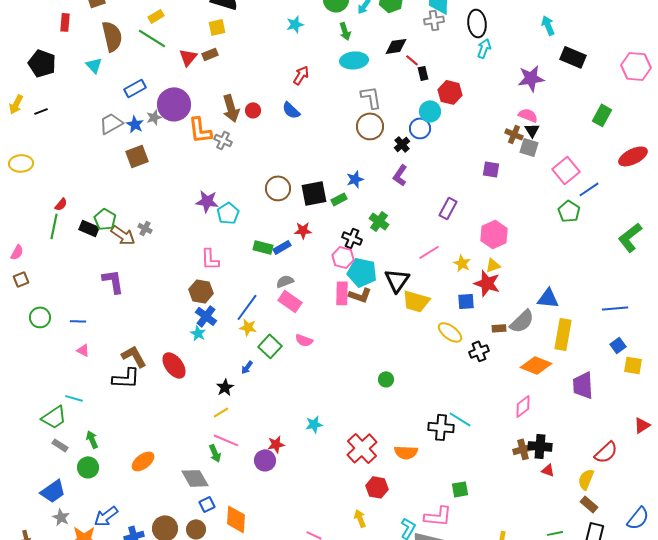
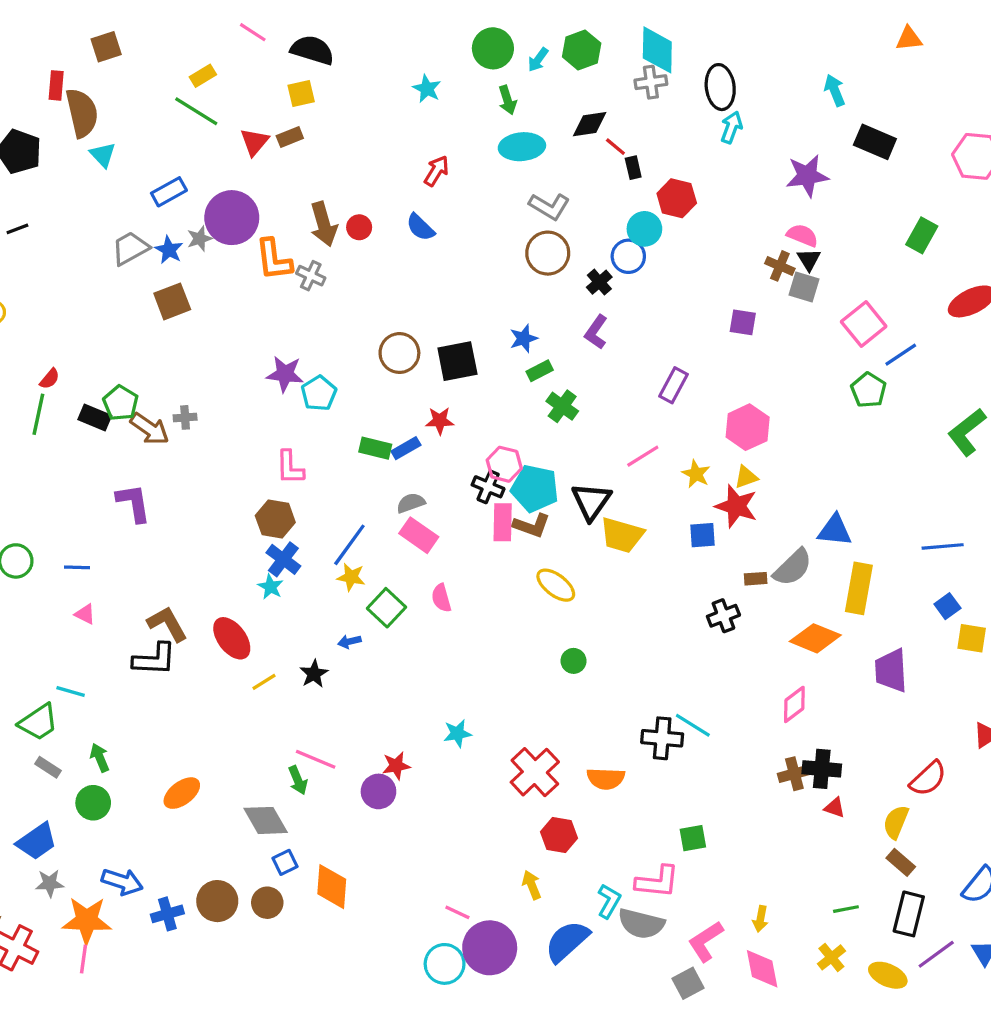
cyan star: (295, 24) -> (427, 89), turned -30
brown semicircle: (112, 36) -> (82, 113), moved
gray L-shape: (371, 97) -> (549, 206), turned 130
green rectangle: (339, 199) -> (540, 371), moved
gray cross: (145, 228) -> (185, 417), turned -32
black cross: (352, 238) -> (488, 487), moved
yellow ellipse: (450, 332) -> (556, 585), moved
pink semicircle: (304, 340) -> (441, 598), turned 54
blue arrow: (247, 367) -> (349, 642), turned 40
yellow line: (221, 412) -> (264, 682), moved
blue arrow: (106, 516) -> (122, 882), turned -125
gray star: (61, 517) -> (50, 883), turned -30

